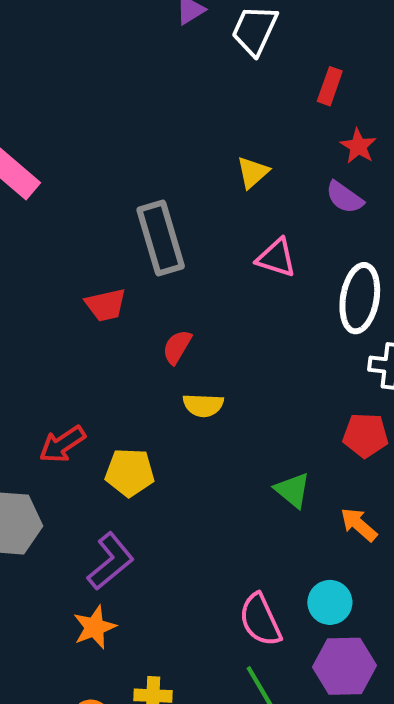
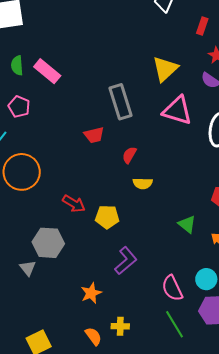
yellow triangle: (253, 172) -> (165, 69), size x1.6
pink triangle: (276, 258) -> (177, 111), size x1.5
red arrow: (62, 444) -> (74, 204), turned -115
purple L-shape: (111, 561) -> (126, 261), moved

